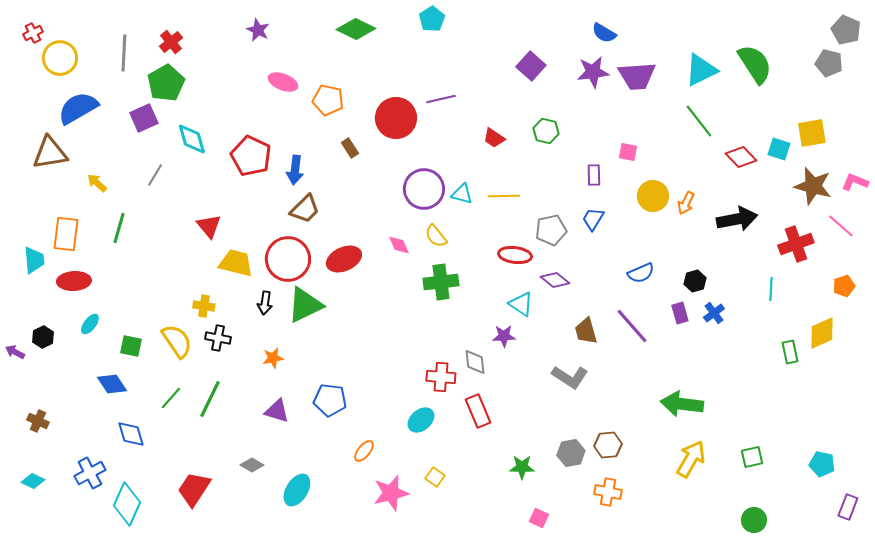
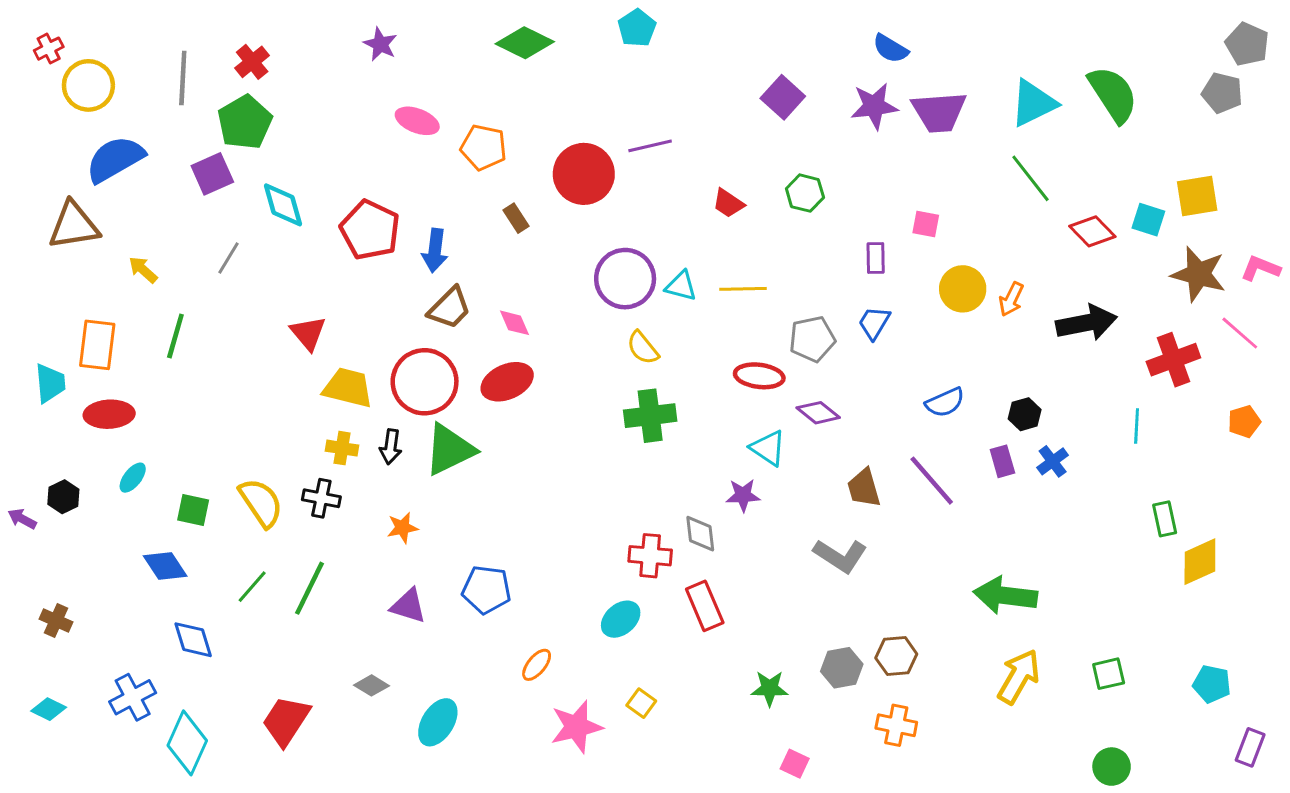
pink diamond: (399, 245) -> (514, 323), moved
yellow cross: (204, 306) -> (342, 448), moved
yellow diamond: (822, 333) -> (1200, 562), moved

